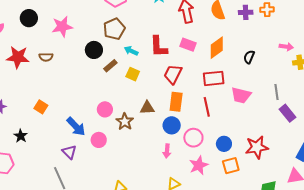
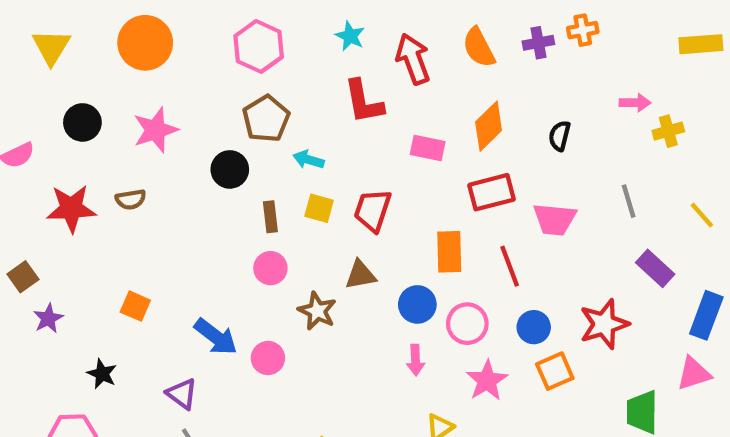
pink rectangle: (188, 45) -> (428, 148), moved
red L-shape: (159, 47) -> (364, 102), moved
brown rectangle: (110, 66) -> (270, 217), moved, turned -48
red trapezoid: (173, 74) -> (373, 210), moved
orange rectangle: (176, 102) -> (449, 252), moved
red line: (207, 107) -> (510, 266), moved
pink circle: (105, 109) -> (270, 268), moved
purple rectangle: (287, 113) -> (655, 268), moved
purple triangle: (69, 152) -> (182, 394), moved

